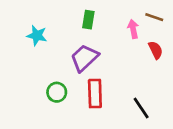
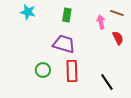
cyan star: (37, 35) -> (28, 12), moved
purple trapezoid: (84, 58) -> (64, 44), turned 60

